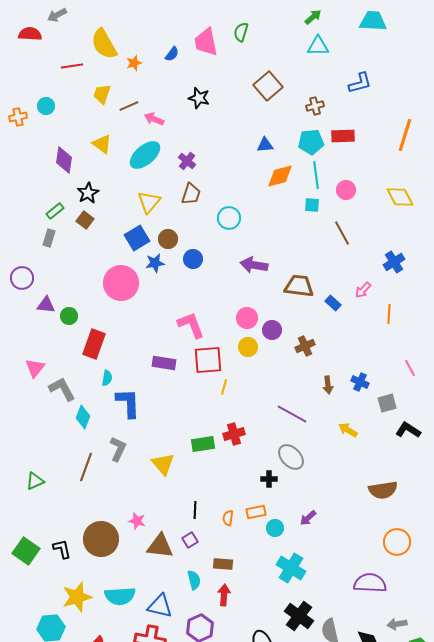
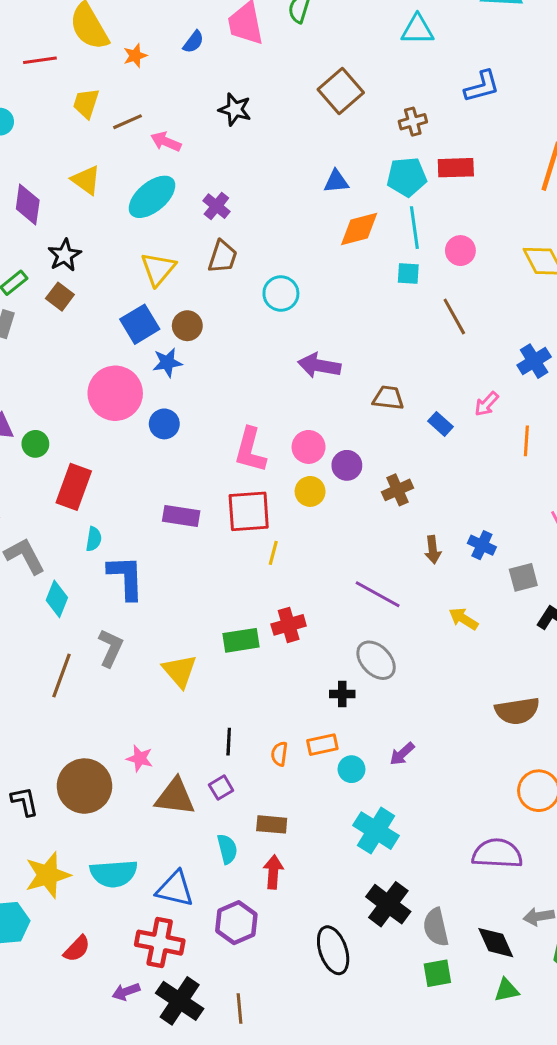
blue circle: (193, 259) -> (164, 424), moved
brown trapezoid: (299, 286) -> (388, 398), size x0.7
pink L-shape: (191, 325) -> (250, 450), moved, turned -144

